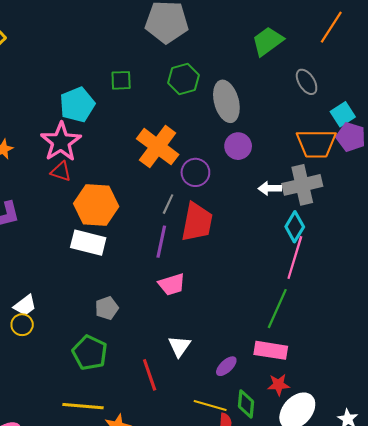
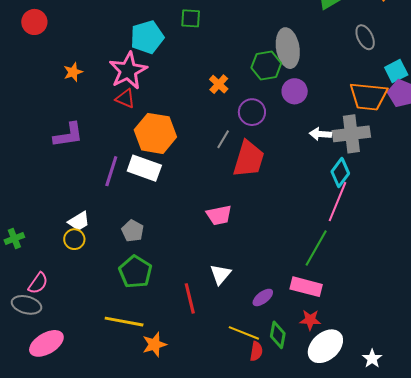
green hexagon: (183, 79) -> (266, 65), moved
orange cross: (158, 147) -> (219, 84), size x0.5
purple line: (161, 242) -> (111, 171), moved
gray pentagon: (107, 308) -> (133, 231), moved, turned -30

